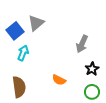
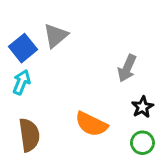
cyan arrow: (23, 53) -> (22, 82), moved
orange semicircle: (59, 80) -> (91, 124), size x1.5

